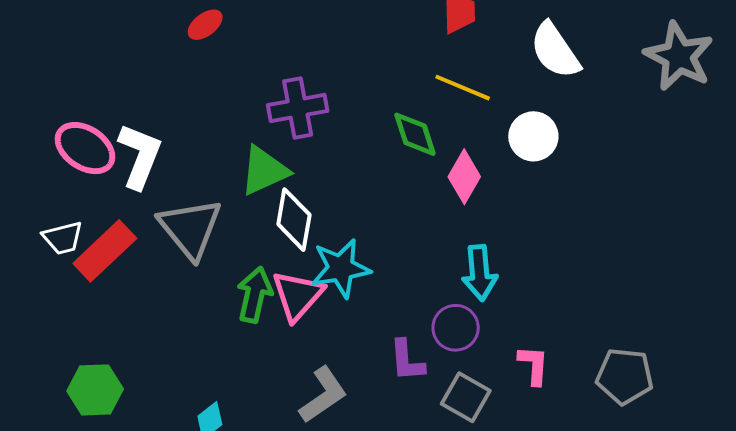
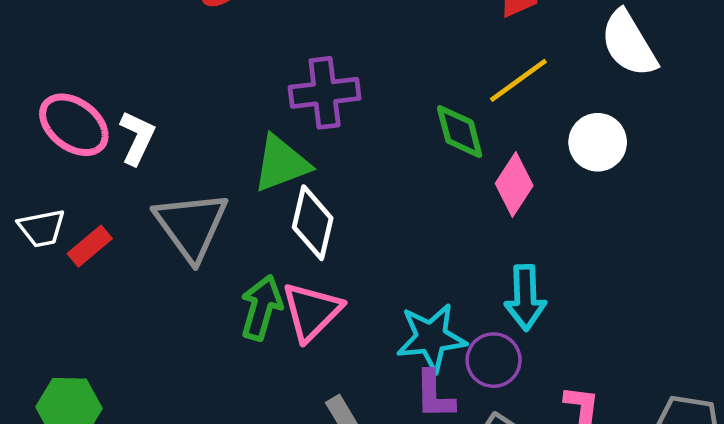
yellow line: (463, 88) -> (518, 80), turned -62
white L-shape: (140, 156) -> (137, 138), size x0.7
red rectangle: (105, 251) -> (90, 246), size x0.6
cyan star: (341, 268) -> (431, 338), moved

